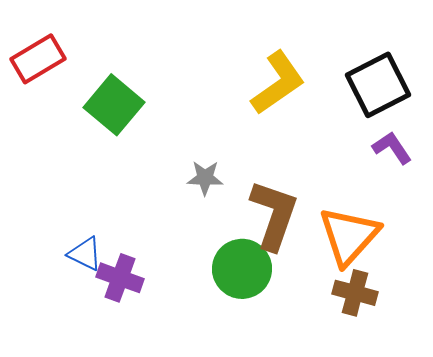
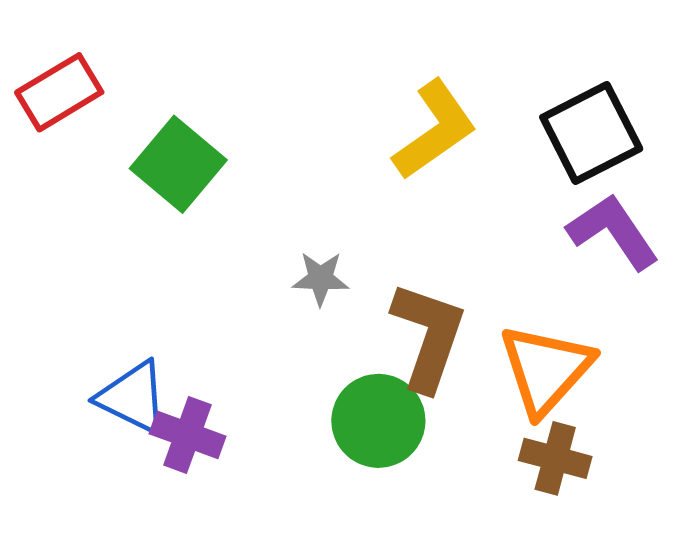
purple L-shape: (392, 148) -> (613, 232), size x1.5
blue triangle: (85, 254) -> (133, 397), size x1.4

